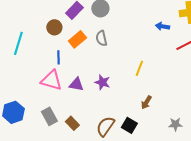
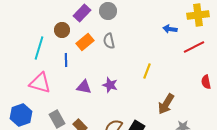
cyan line: (18, 43) -> (39, 48), moved
pink triangle: (51, 80) -> (40, 83), moved
brown arrow: (146, 102) -> (166, 104), moved, size x1.5

